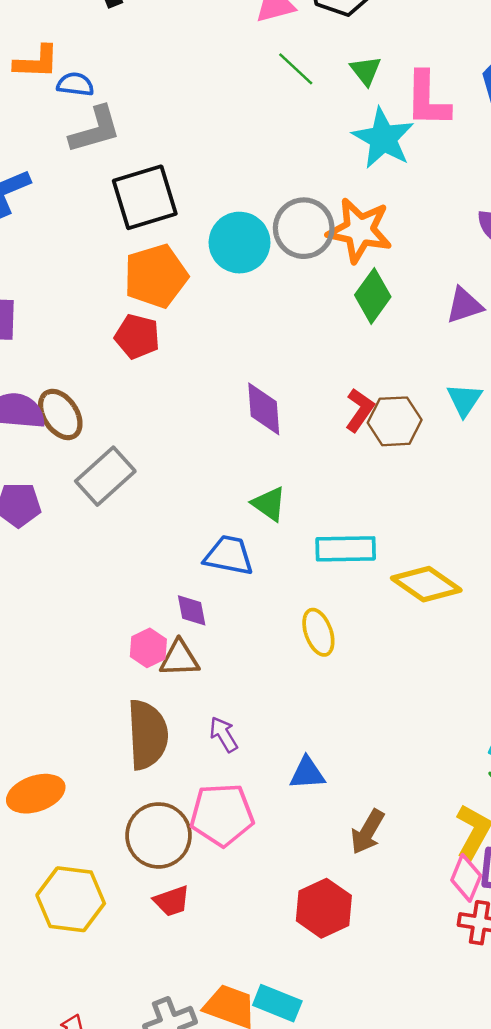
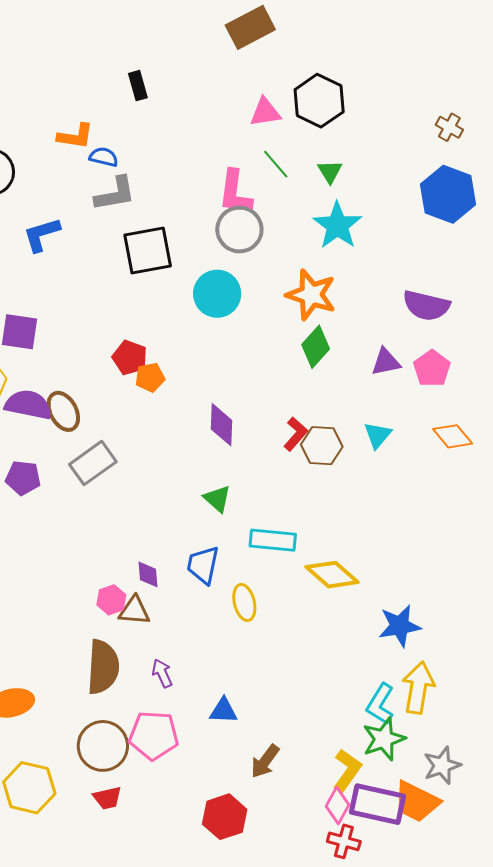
pink L-shape: (427, 99) -> (235, 193), moved
gray circle: (304, 228) -> (239, 230), moved
orange pentagon: (156, 276) -> (150, 377), moved, size x0.6
blue trapezoid: (229, 555) -> (203, 565), moved, turned -96

